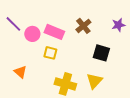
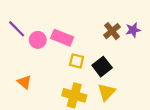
brown cross: (83, 26) -> (112, 31), moved
yellow square: (50, 53) -> (77, 61), moved
black square: (101, 53) -> (102, 67), moved, turned 36

